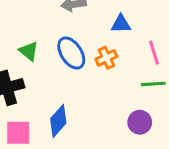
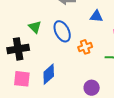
orange cross: (106, 58) -> (85, 47), moved
purple circle: (140, 122) -> (92, 88), moved

